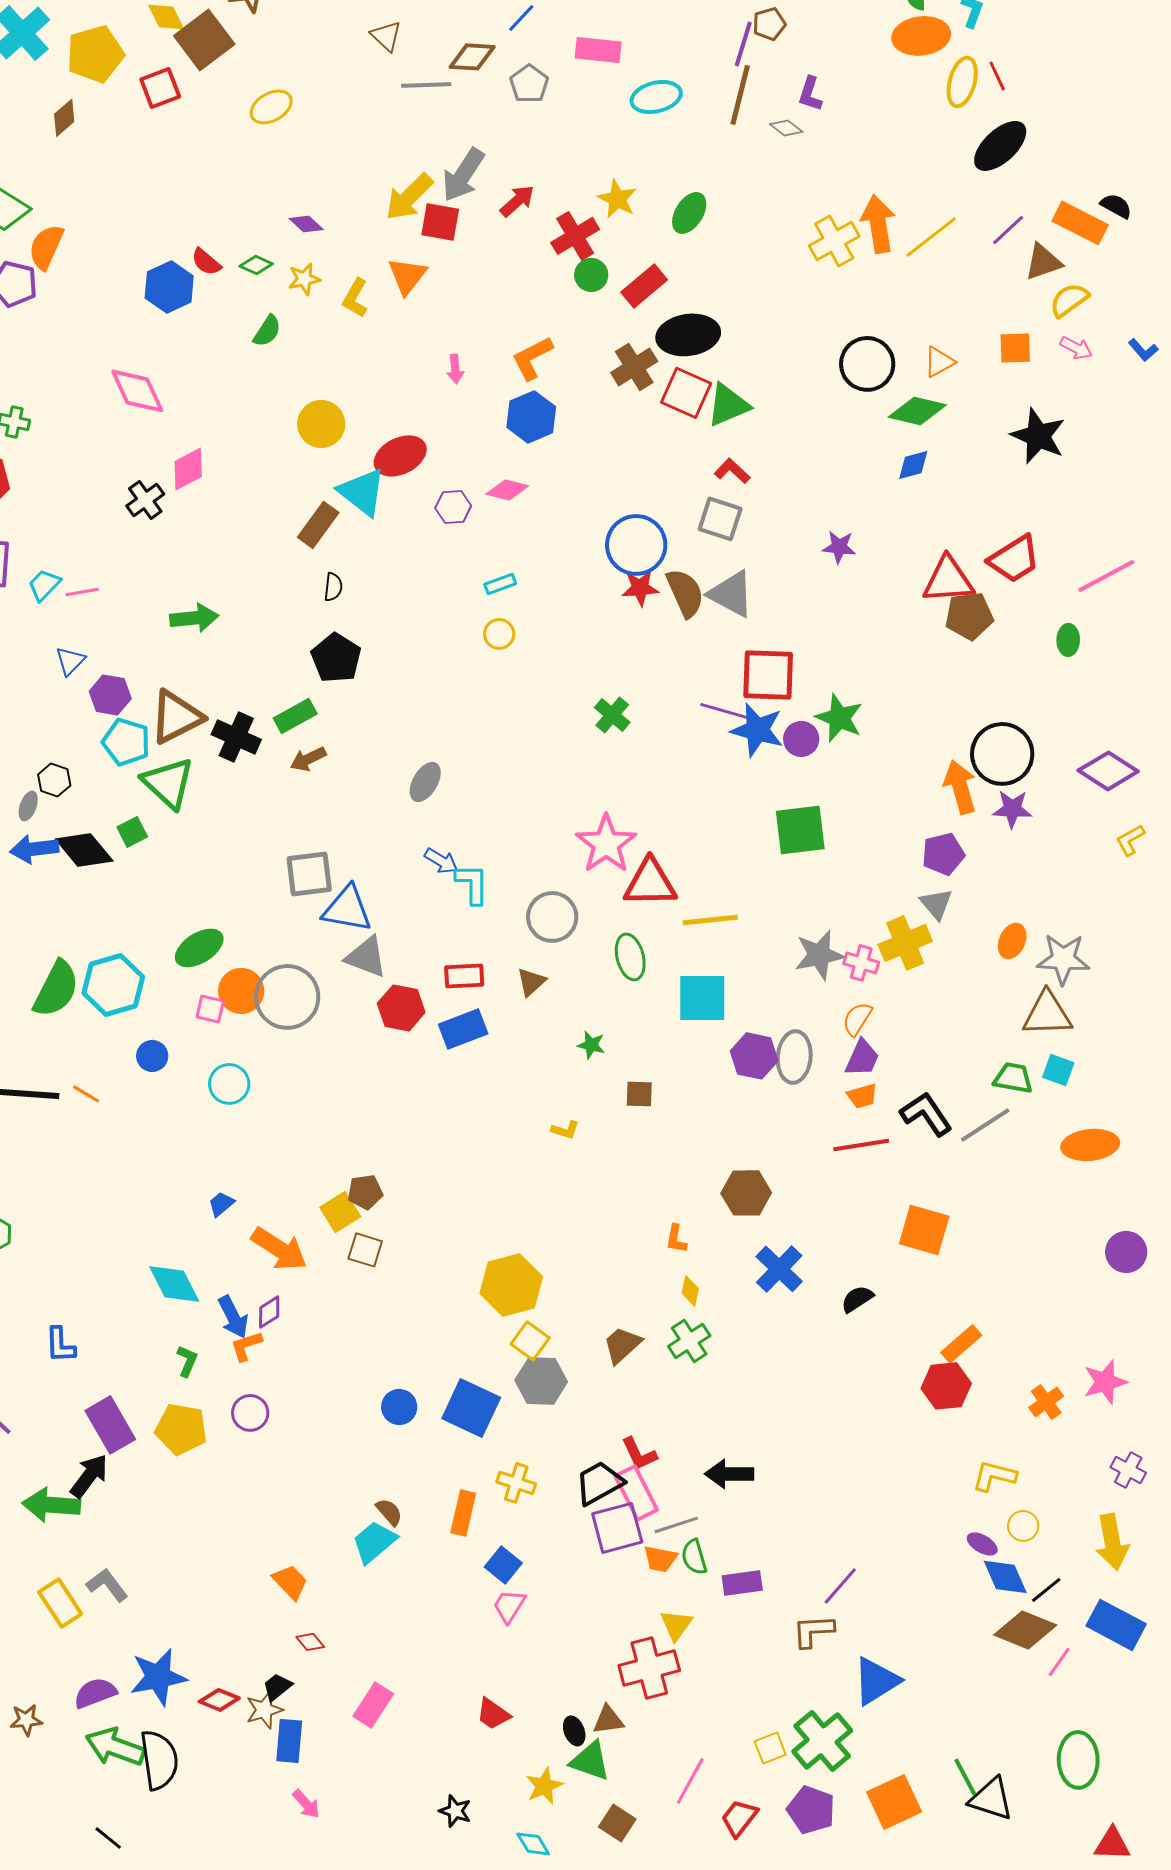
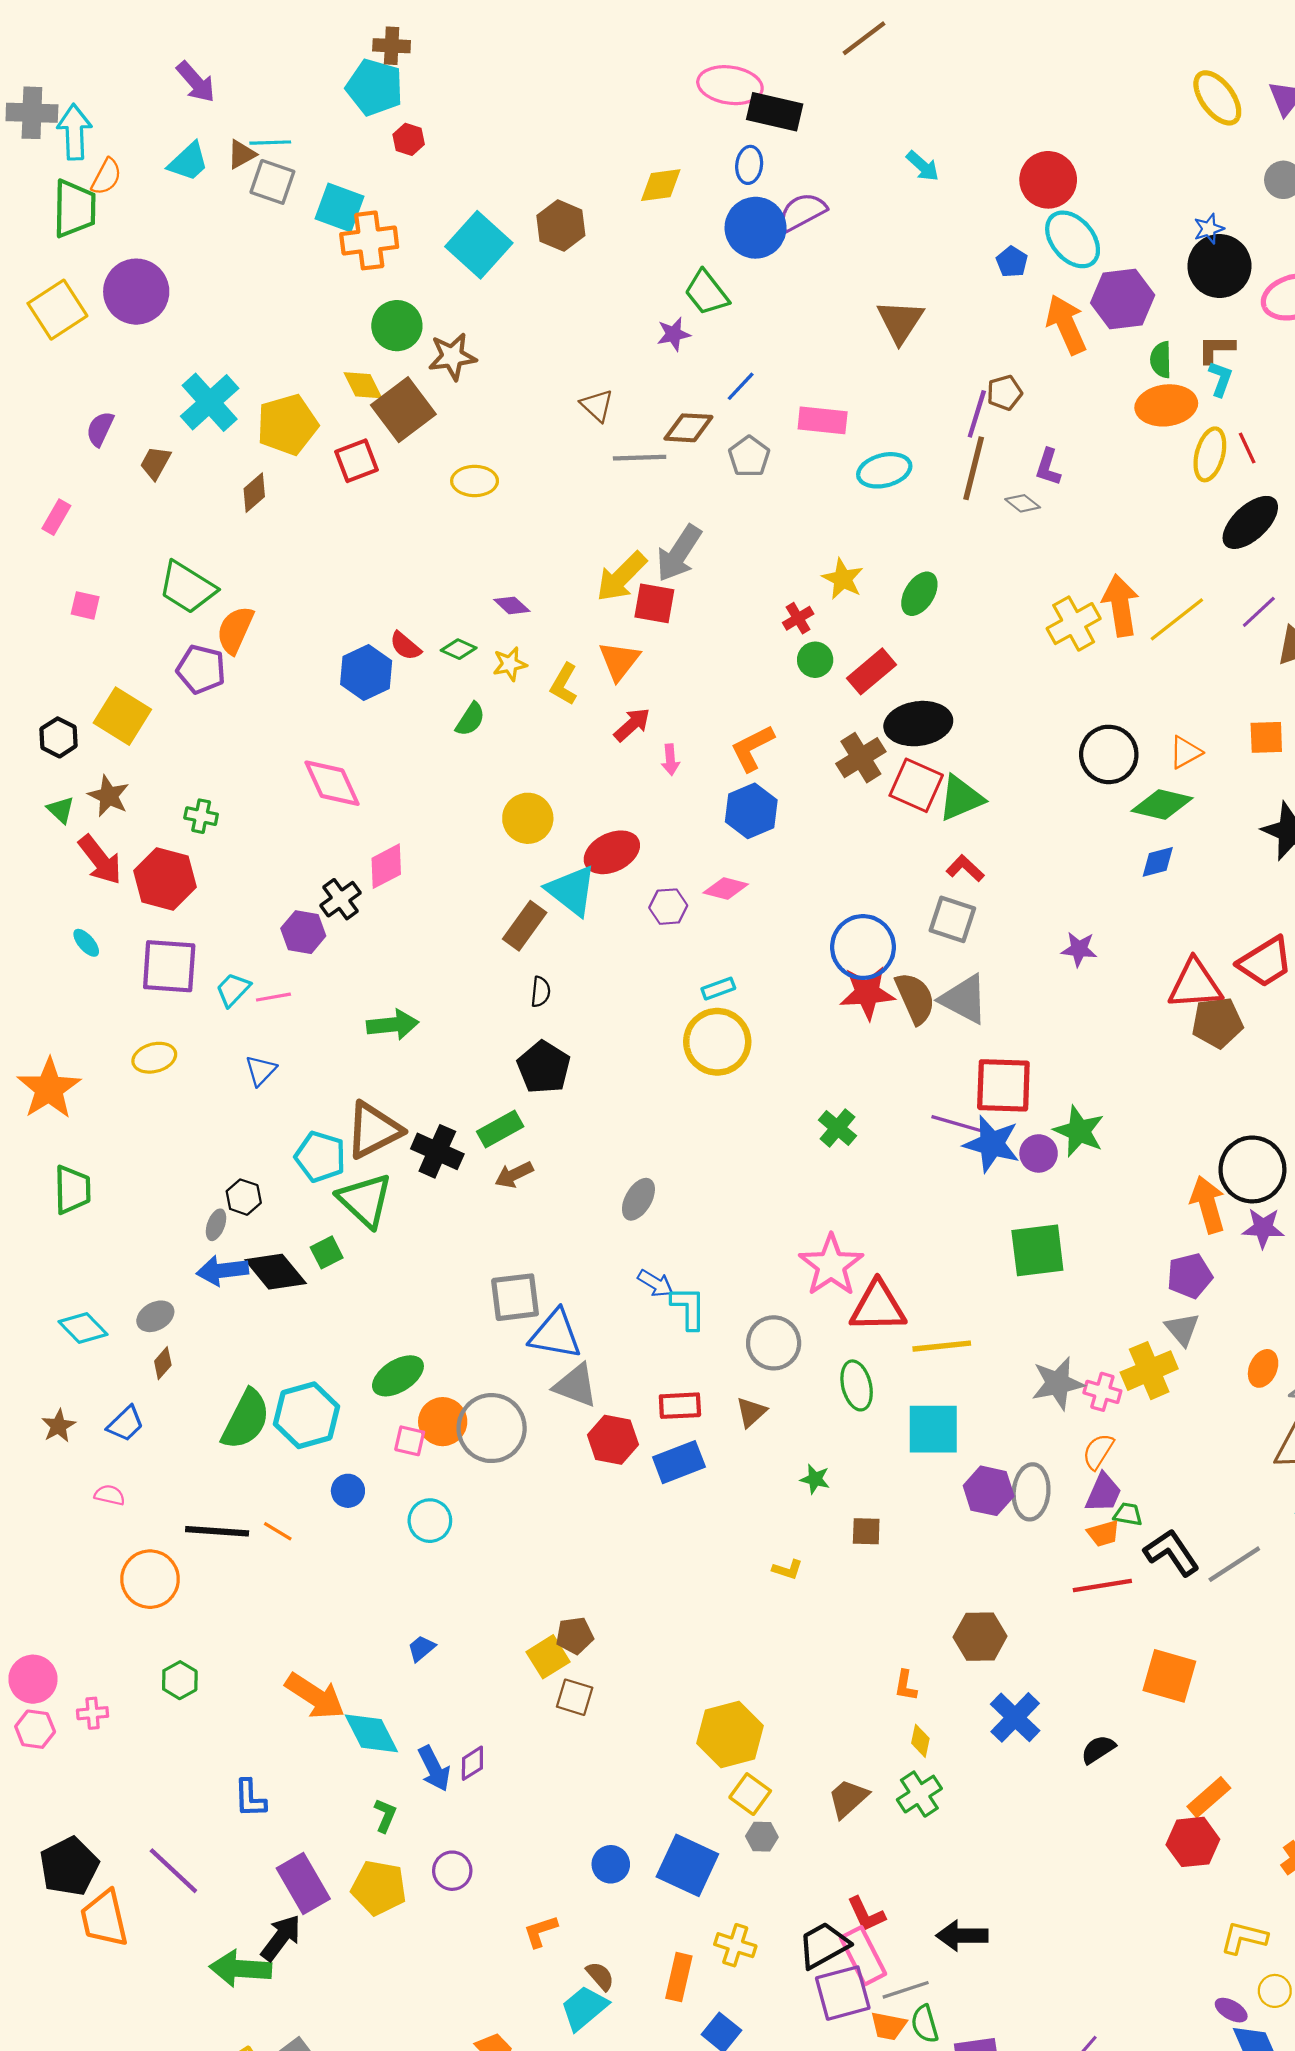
yellow ellipse: (271, 107) -> (475, 481), turned 30
red arrow: (517, 201) -> (632, 725), moved
red cross: (575, 236) -> (798, 618), size x0.6
red star: (640, 588) -> (867, 993), size x1.4
yellow circle: (499, 634) -> (717, 1042), size x2.0
purple hexagon: (110, 695) -> (303, 932), moved
green trapezoid: (1013, 1078) -> (1128, 1514), moved, size x0.7
orange arrow: (279, 1249) -> (315, 1696), moved
orange L-shape: (246, 1346) -> (541, 1931), moved
gray hexagon: (541, 1381) -> (762, 1837), size x0.6

